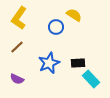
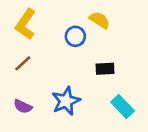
blue star: (49, 63) -> (66, 101), moved
black rectangle: (78, 63) -> (105, 69), moved

